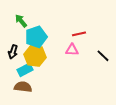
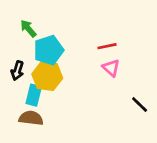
pink triangle: (72, 50) -> (111, 68), moved, turned 40
black line: (103, 56) -> (140, 105), moved
cyan rectangle: (25, 70) -> (34, 95), turned -49

